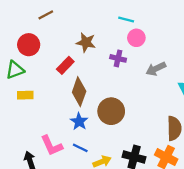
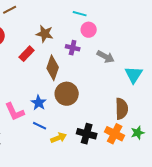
gray arrow: (156, 69) -> (106, 57), turned -126
brown diamond: (79, 92) -> (53, 68), moved
pink L-shape: (52, 146) -> (15, 112), moved

